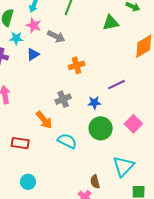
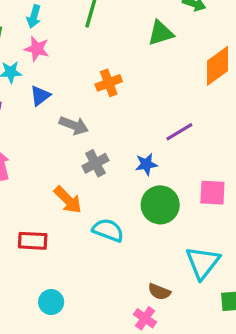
gray arrow: (56, 36) -> (74, 125), moved
orange cross: (77, 65) -> (109, 83), moved
pink square: (133, 124) -> (212, 193), turned -36
brown semicircle: (95, 182) -> (159, 292), turned -48

